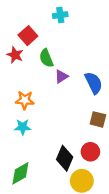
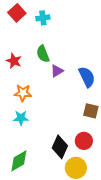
cyan cross: (60, 15) -> (43, 18), moved
red square: (28, 36) -> (17, 13), moved
red star: (15, 55) -> (14, 61), moved

